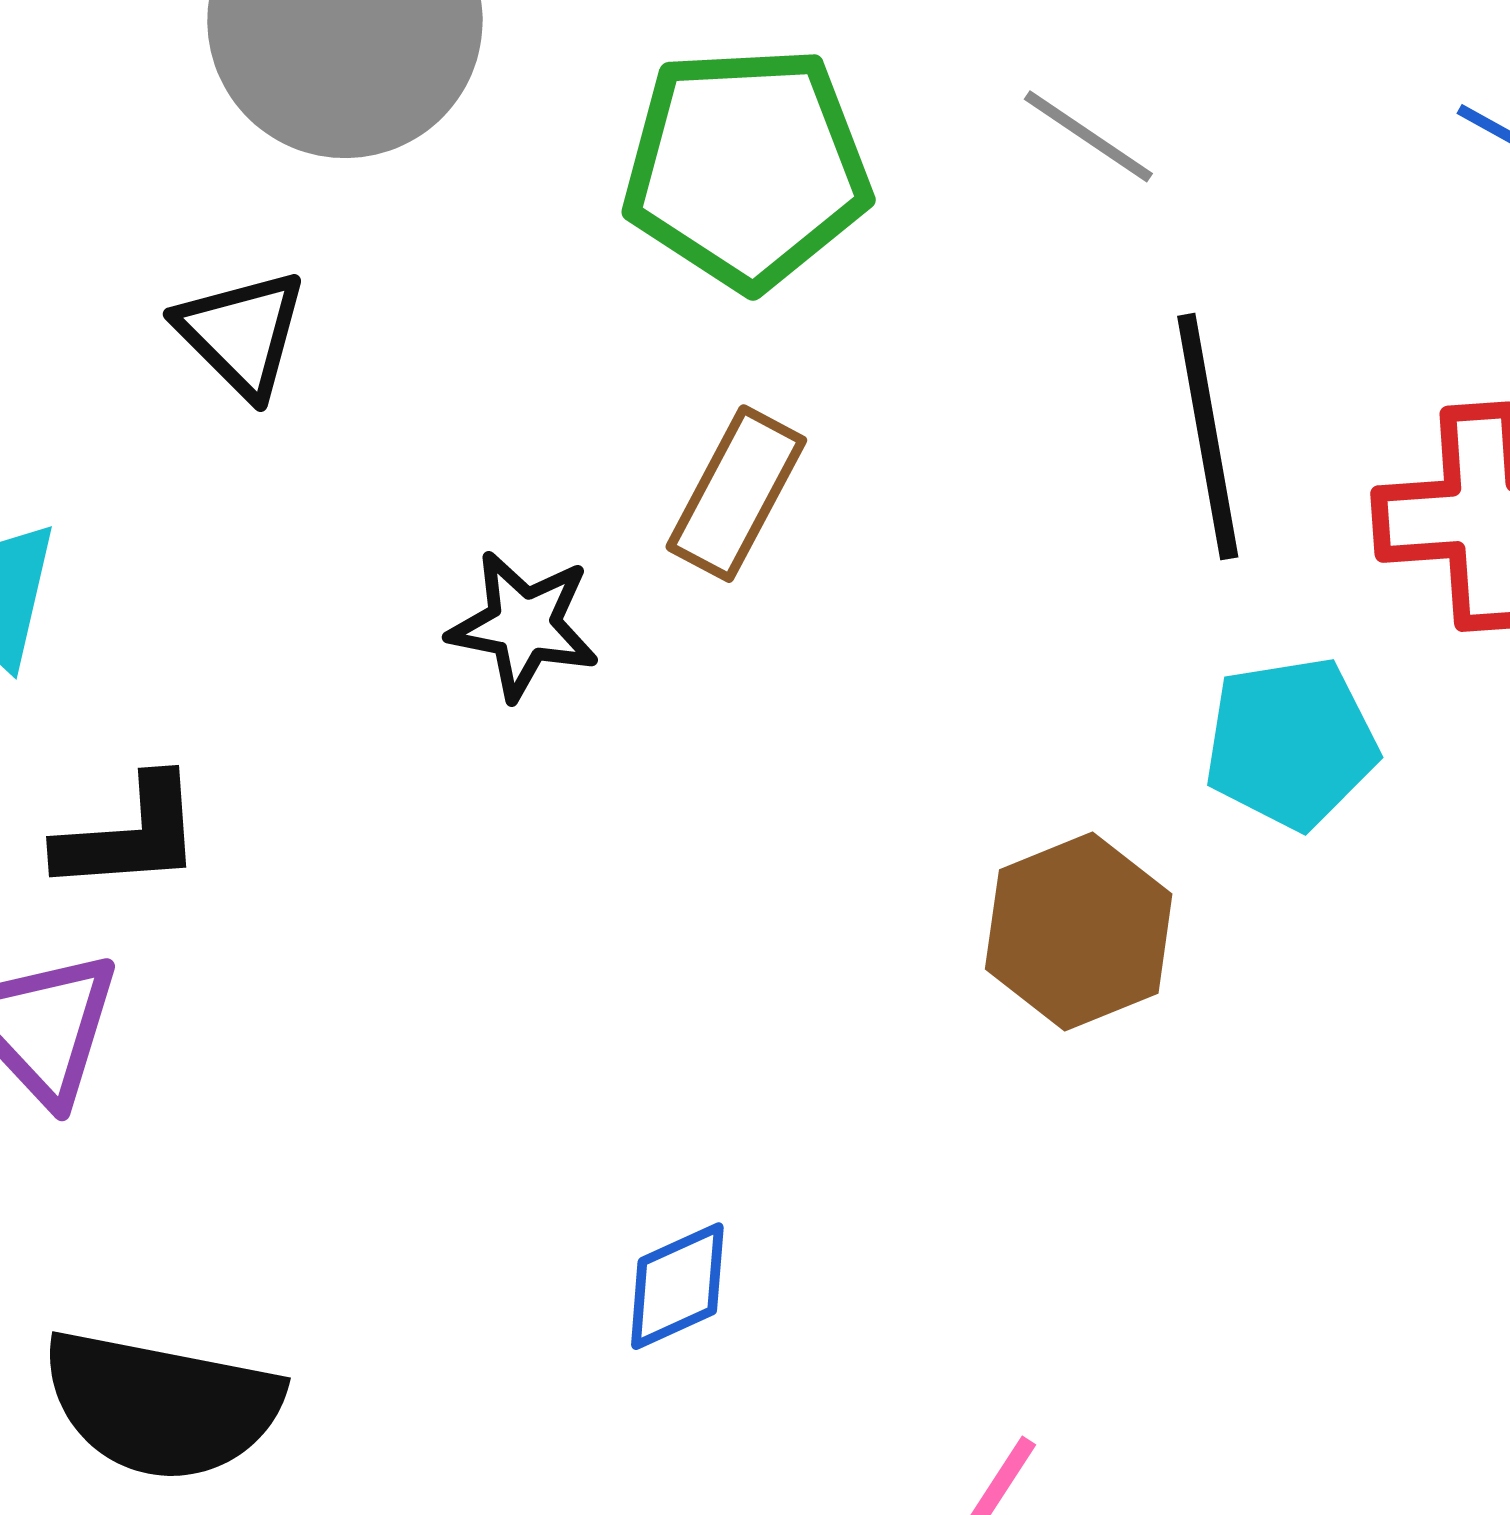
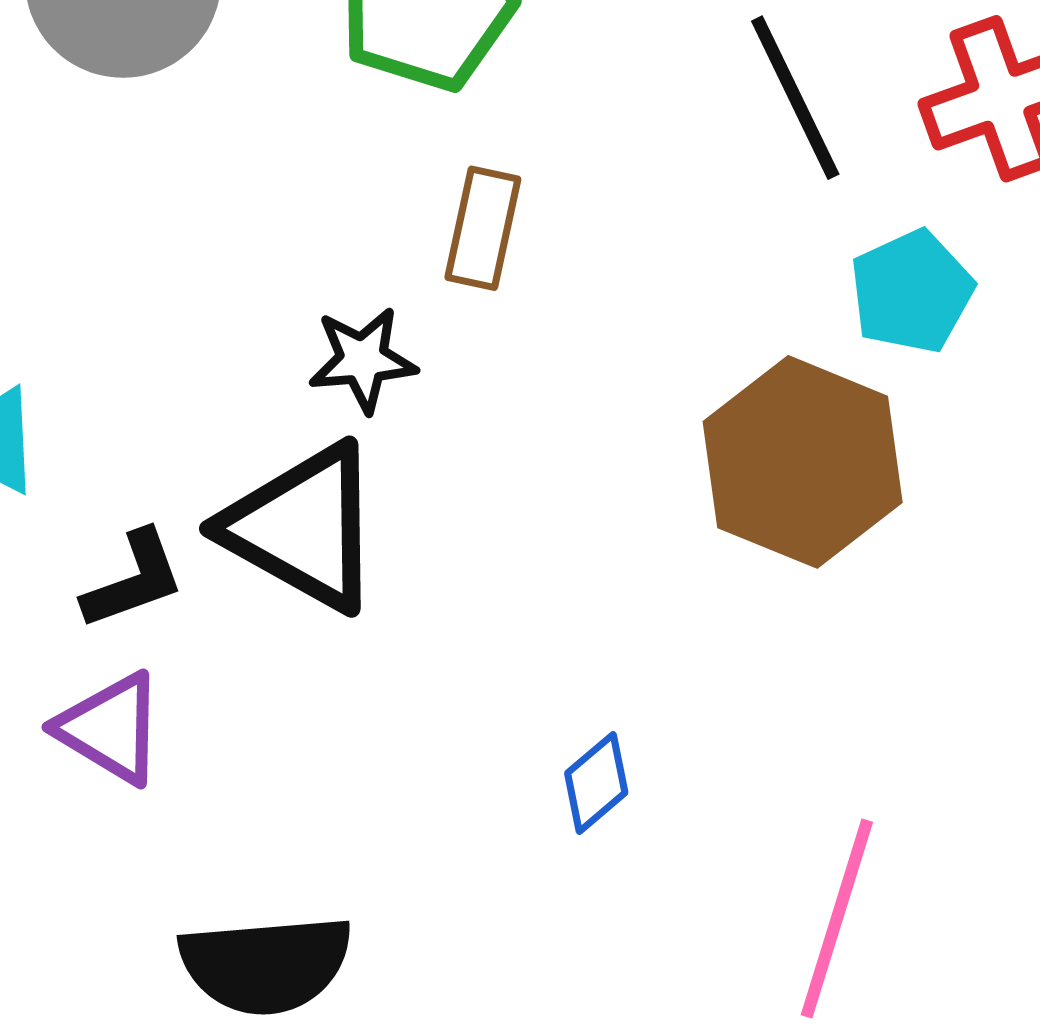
black triangle: (241, 333) -> (303, 527), moved, size x1.8
brown hexagon: (1079, 931) -> (803, 462), size x1.5

